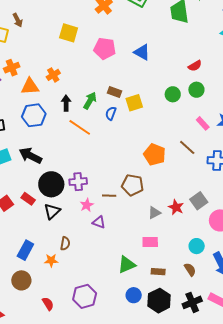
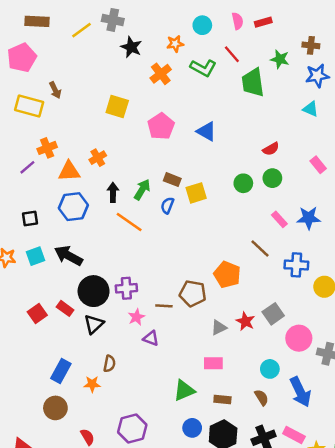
pink pentagon: (105, 49) -> (161, 126), turned 30
orange pentagon: (155, 155) -> (227, 275), moved

